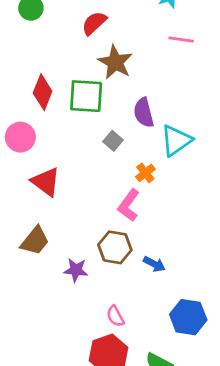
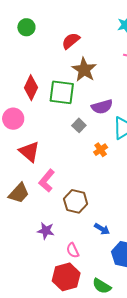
purple semicircle: (144, 113) -> (102, 107), turned -95
pink L-shape: (129, 205) -> (47, 181), moved
blue arrow: (154, 264) -> (102, 229), moved
purple star: (76, 270) -> (46, 231), moved

